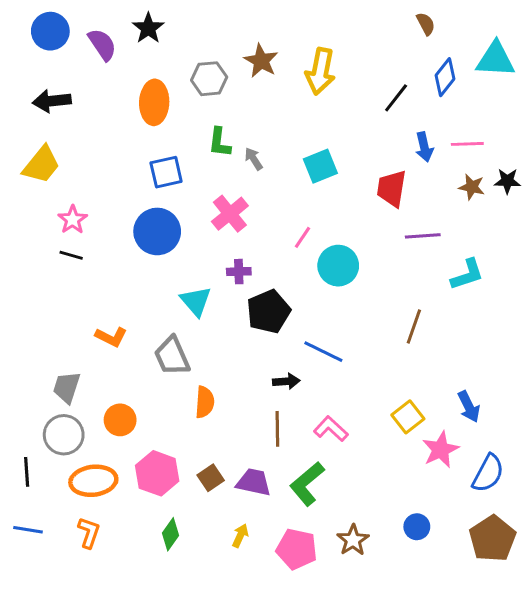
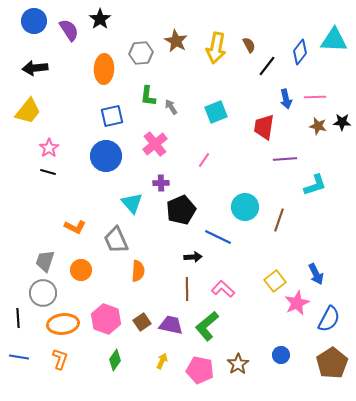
brown semicircle: (426, 24) -> (249, 45), moved
cyan circle: (338, 266) -> (245, 207), moved
orange circle: (120, 420) -> (81, 270), moved

